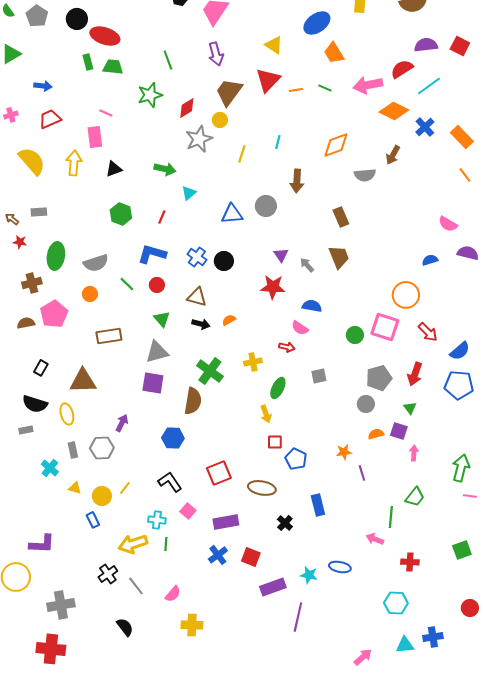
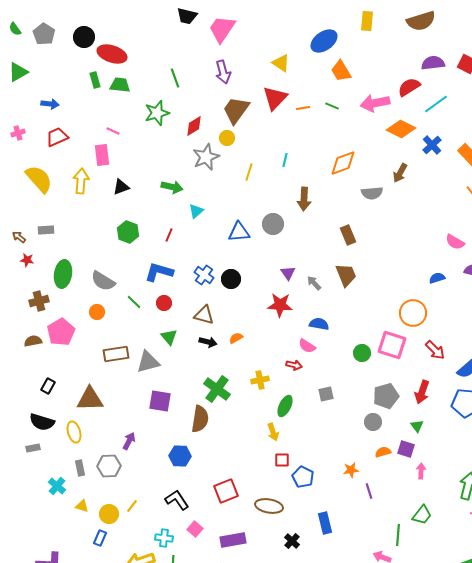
gray semicircle: (96, 263) -> (103, 281), turned 50
gray triangle: (157, 352) -> (148, 362), moved
blue rectangle: (93, 520) -> (100, 538), turned 49

